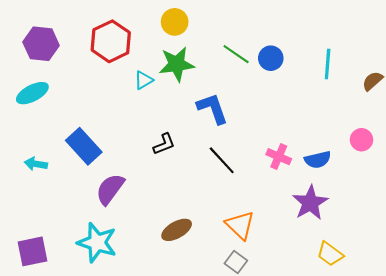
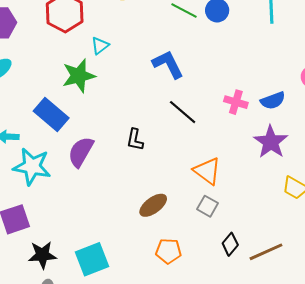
green star: (177, 64) -> (79, 76), moved
black L-shape: (164, 144) -> (135, 140), moved, turned 130
brown ellipse: (177, 230) -> (153, 205), moved
cyan star: (97, 243) -> (32, 167), moved

